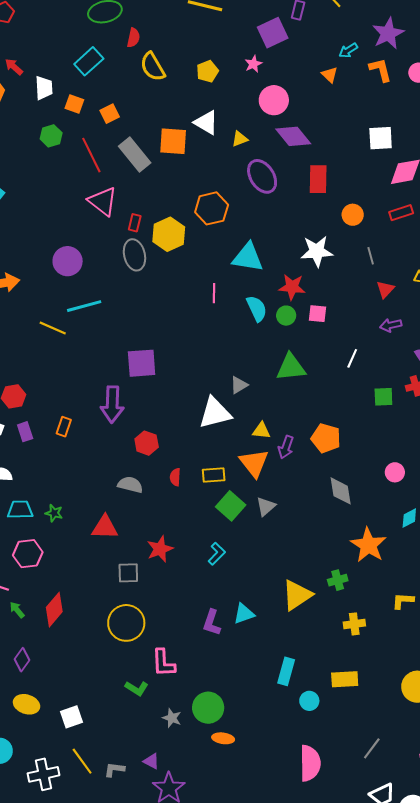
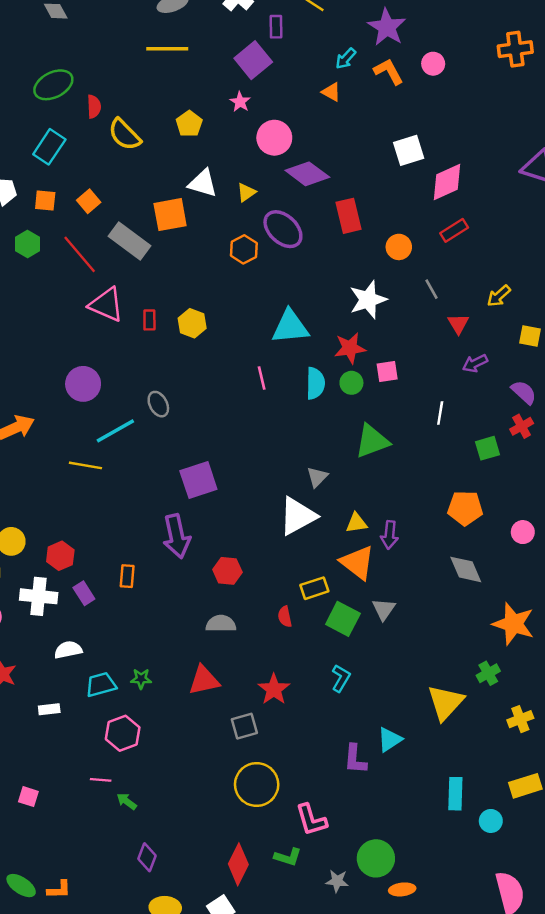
orange hexagon: (212, 208) -> (244, 249), moved, size x0.7
yellow hexagon: (169, 234) -> (192, 323), size x0.7
gray ellipse: (134, 255) -> (158, 404), moved, size x0.7
cyan semicircle: (257, 309) -> (315, 383), turned 40
orange pentagon: (326, 438) -> (465, 508), moved
red semicircle: (175, 477) -> (285, 617), moved
red diamond: (54, 610) -> (238, 864), moved

